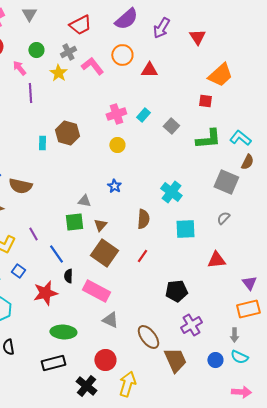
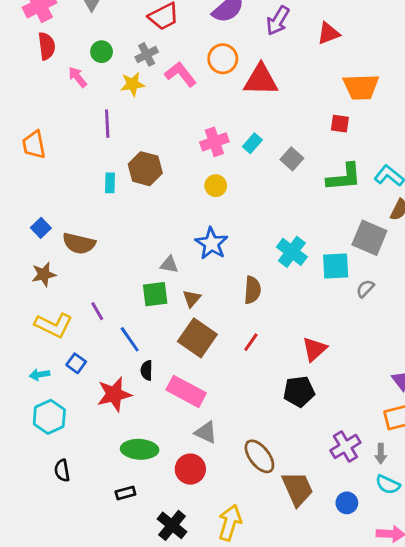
red triangle: (197, 37) -> (329, 33), turned 42
red triangle: (149, 70) -> (261, 80), size x1.5
yellow star: (58, 73) -> (133, 84), turned 30
orange trapezoid: (220, 75) -> (361, 87), turned 40
purple line: (30, 93) -> (107, 124), moved
blue star: (114, 186) -> (211, 243), size x1.6
cyan square: (185, 229) -> (336, 266), moved
red triangle: (216, 260) -> (314, 349), moved, turned -36
purple cross: (191, 325) -> (345, 446), moved
red circle: (105, 360) -> (190, 469), moved
blue circle: (215, 360) -> (347, 503), moved
black rectangle: (53, 363) -> (125, 493), size x0.6

